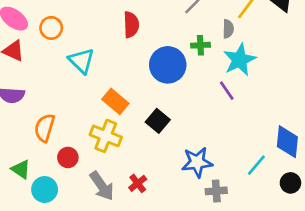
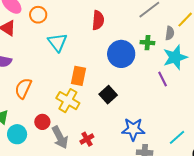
orange rectangle: (115, 101) -> (79, 76), turned 54
red circle: (68, 157) -> (42, 122), moved

